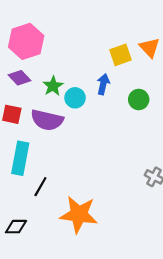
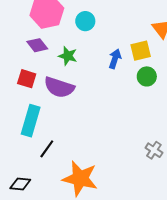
yellow square: (121, 55) -> (141, 51), moved
green star: (53, 86) -> (68, 56), turned -30
cyan circle: (75, 98) -> (85, 21), moved

